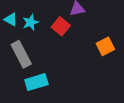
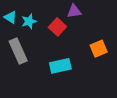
cyan rectangle: (36, 82) -> (60, 66), moved

